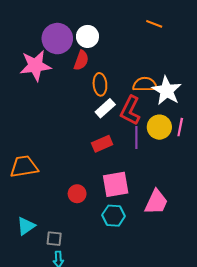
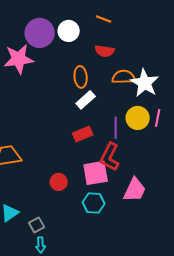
orange line: (154, 24) -> (104, 19), moved
red semicircle: (81, 60) -> (105, 51), moved, turned 78
red L-shape: (130, 110) -> (110, 157), moved
gray square: (54, 239) -> (37, 225), turned -35

